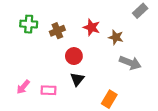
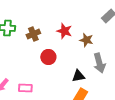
gray arrow: (130, 63) -> (99, 63), turned 54
black triangle: (77, 79) -> (78, 76), moved, turned 40

